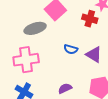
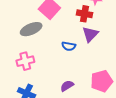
purple triangle: (94, 55) -> (90, 34), moved, turned 48
pink cross: (26, 60) -> (25, 61), size x0.7

